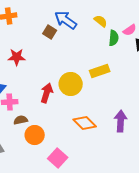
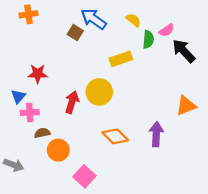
red star: (17, 57) -> (38, 74), moved
yellow rectangle: (100, 71) -> (121, 59), moved

